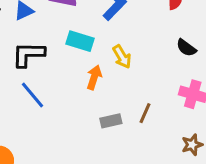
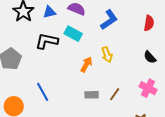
cyan rectangle: (80, 41) -> (73, 34), moved
blue line: (32, 95) -> (43, 92), moved

